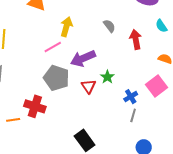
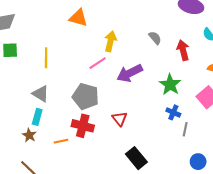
green star: (107, 77) -> (170, 85), moved, size x1.5
gray pentagon: (56, 78) -> (86, 96), moved
red triangle: (89, 86) -> (120, 119), moved
blue cross: (131, 97) -> (173, 112), moved, turned -32

